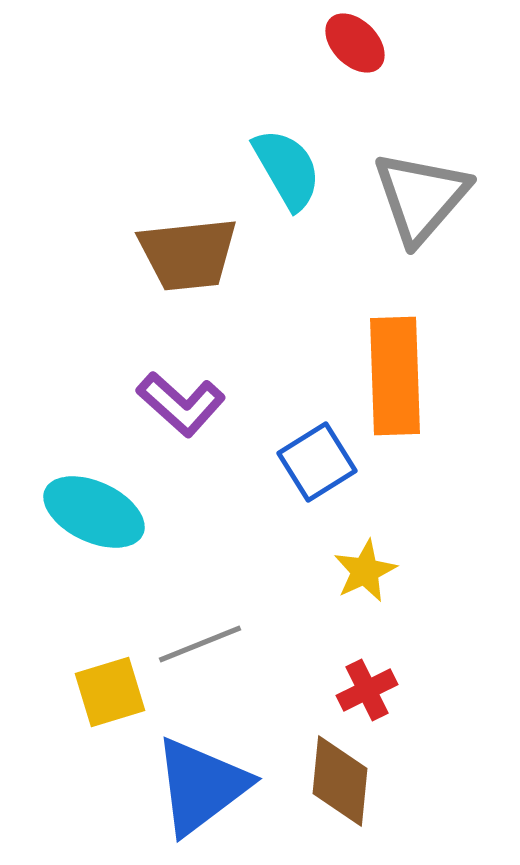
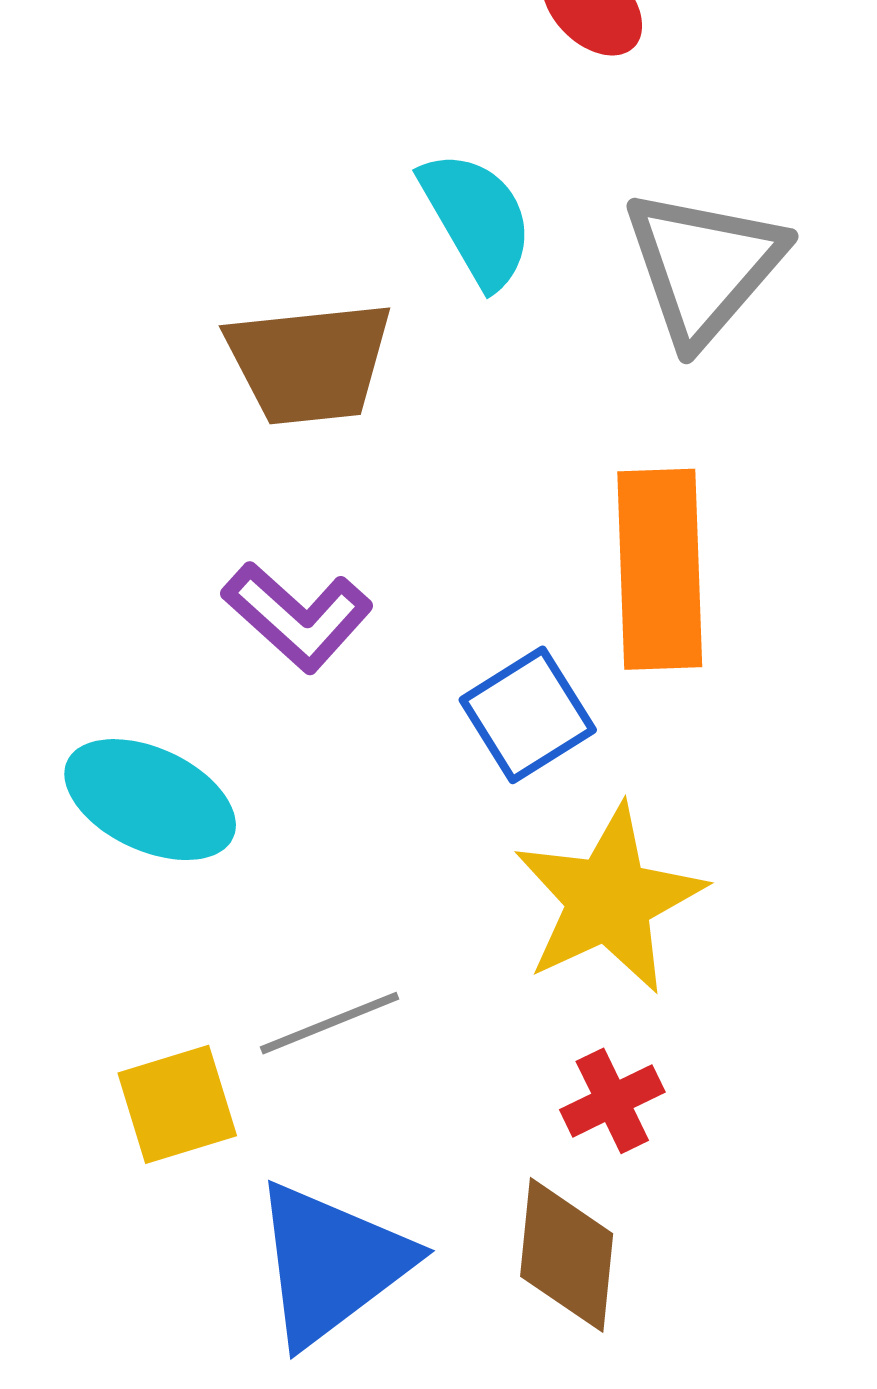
yellow star: (365, 571) -> (609, 899), size x1.8

